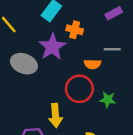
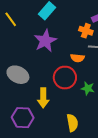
orange cross: (75, 30) -> (86, 31), moved
gray ellipse: (24, 64) -> (18, 75), moved

